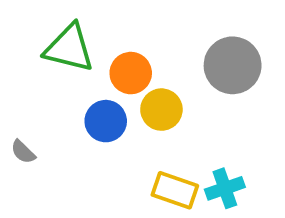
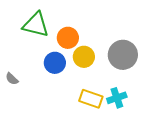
gray circle: (233, 65) -> (123, 55), moved

